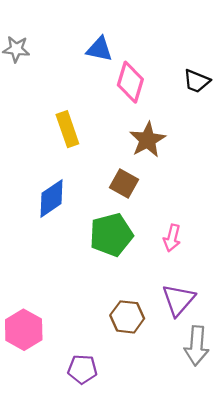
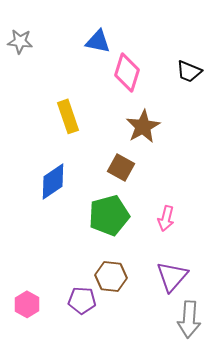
brown hexagon: (127, 317) -> (111, 276), moved
pink hexagon: (24, 330) -> (27, 304), size x0.7
purple pentagon: (82, 369) -> (82, 300), moved

